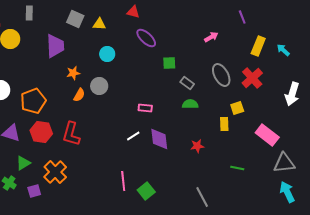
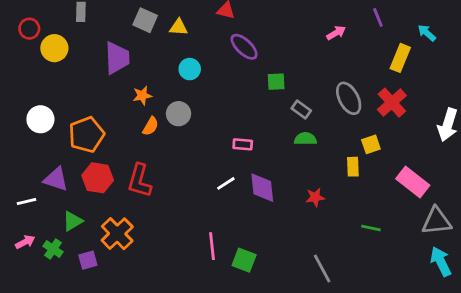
pink arrow: (211, 37) -> (336, 33), moved
cyan arrow: (283, 50) -> (427, 33), moved
green square: (146, 191) -> (244, 260), turned -30

